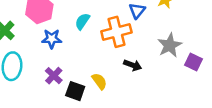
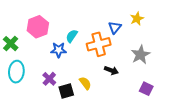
blue star: (52, 39) -> (59, 50), moved
purple square: (194, 62) -> (146, 89), moved
black square: (75, 91) -> (66, 91), turned -35

